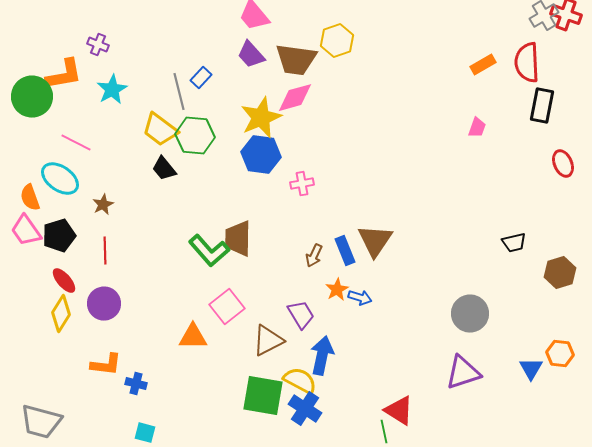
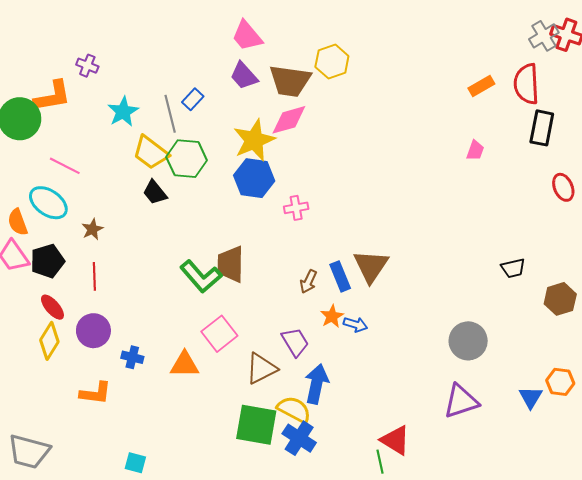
cyan star: (112, 90) -> (123, 112), moved
blue cross: (136, 384) -> (132, 357), moved

